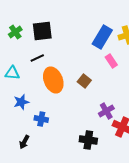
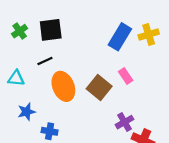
pink rectangle: (111, 61) -> (126, 76), moved
brown square: (84, 81) -> (99, 87), size x1.5

